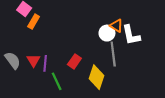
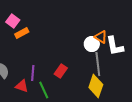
orange rectangle: (34, 22) -> (22, 33), turned 32
red triangle: (34, 60) -> (22, 86), moved, turned -40
yellow diamond: (96, 77) -> (96, 86), moved

